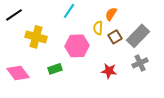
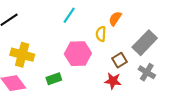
yellow cross: (36, 37) -> (22, 55), moved
brown square: (115, 37) -> (119, 60), moved
gray cross: (140, 63) -> (147, 72), turned -35

